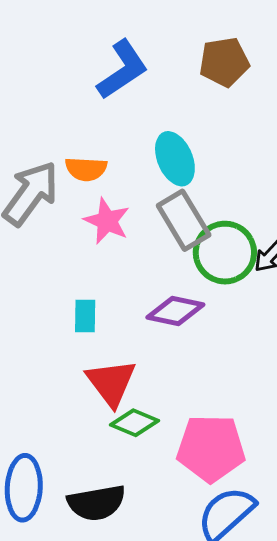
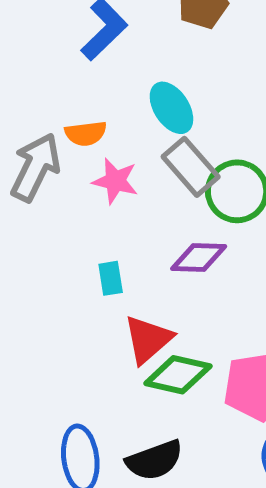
red triangle: (111, 383) -> (148, 339), turned 36
green diamond: (134, 423) -> (178, 375), size x1.4

